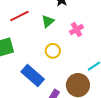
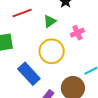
yellow circle: (53, 51) -> (52, 51), size x1.6

